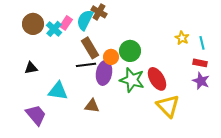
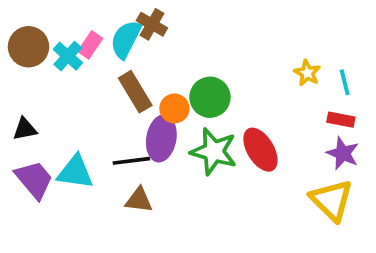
black line: (86, 65) -> (131, 161), moved
yellow triangle: (168, 106) -> (332, 200), moved
purple trapezoid: (36, 115) -> (34, 180), moved

